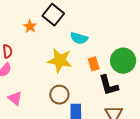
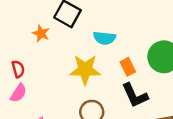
black L-shape: (109, 85) -> (135, 95), moved

